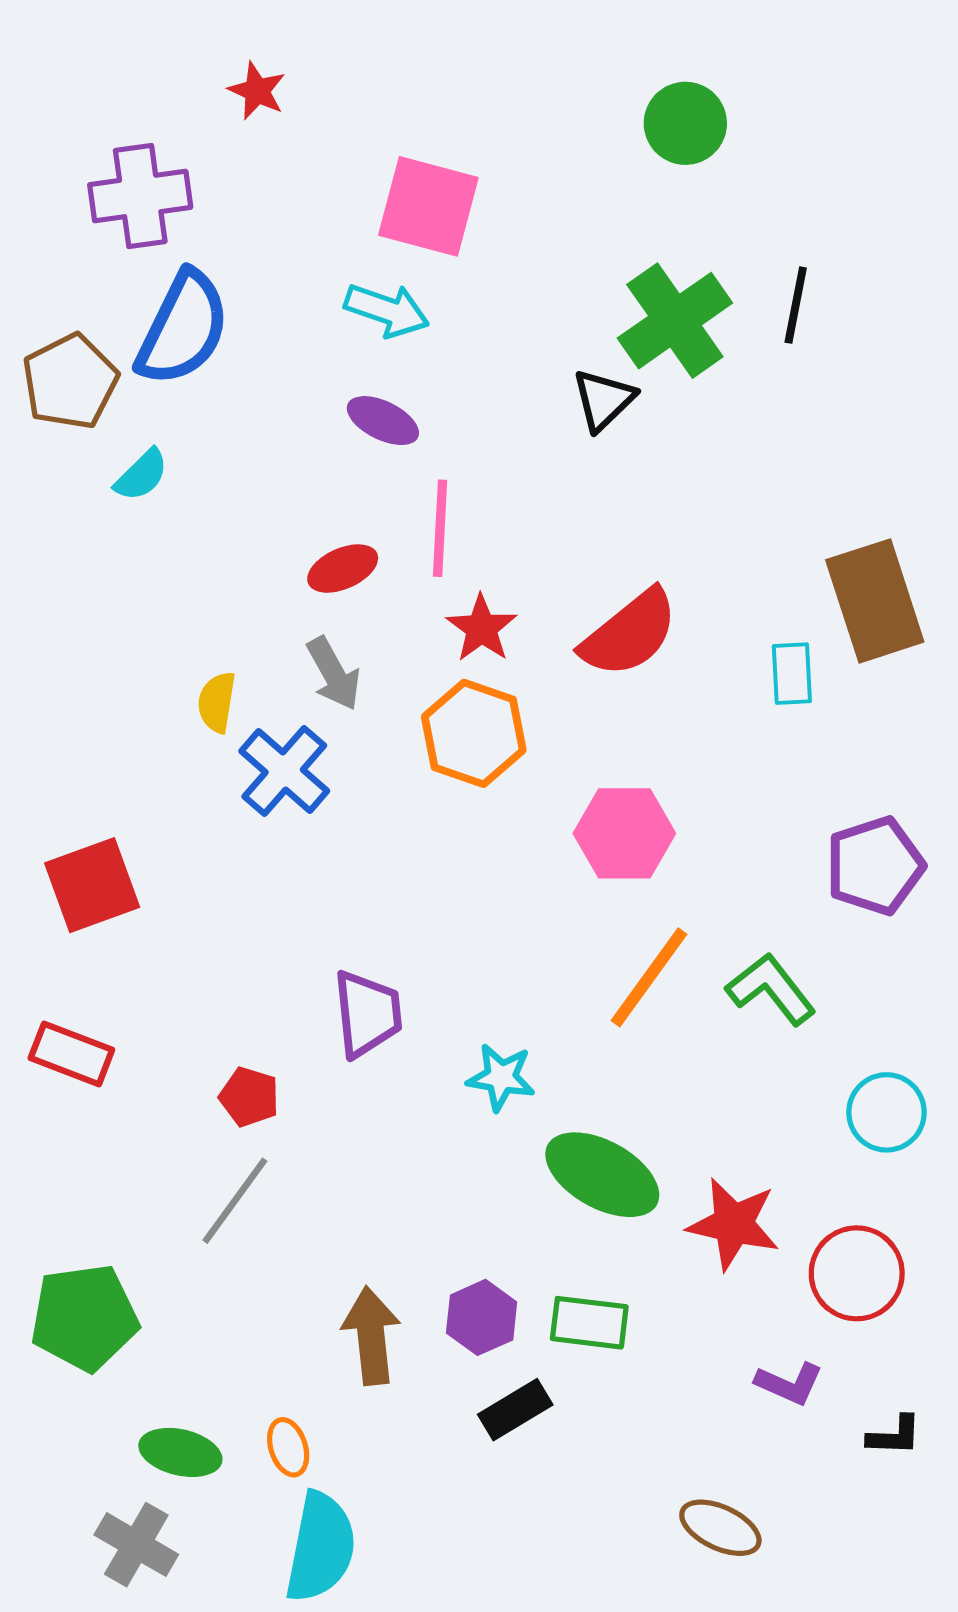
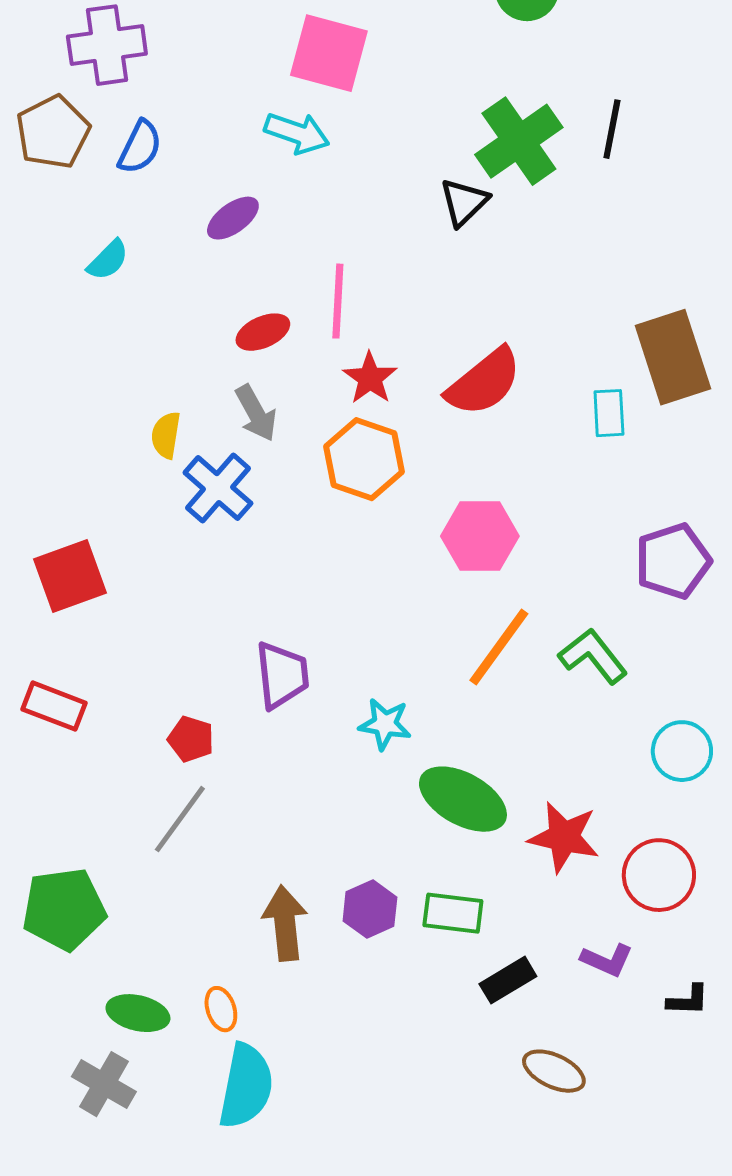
blue semicircle: (183, 328) -> (140, 147), size x0.6
brown pentagon: (70, 382) -> (53, 132), moved
purple ellipse: (383, 421) -> (233, 218), moved, turned -62
black rectangle: (515, 1410) -> (508, 980), moved

